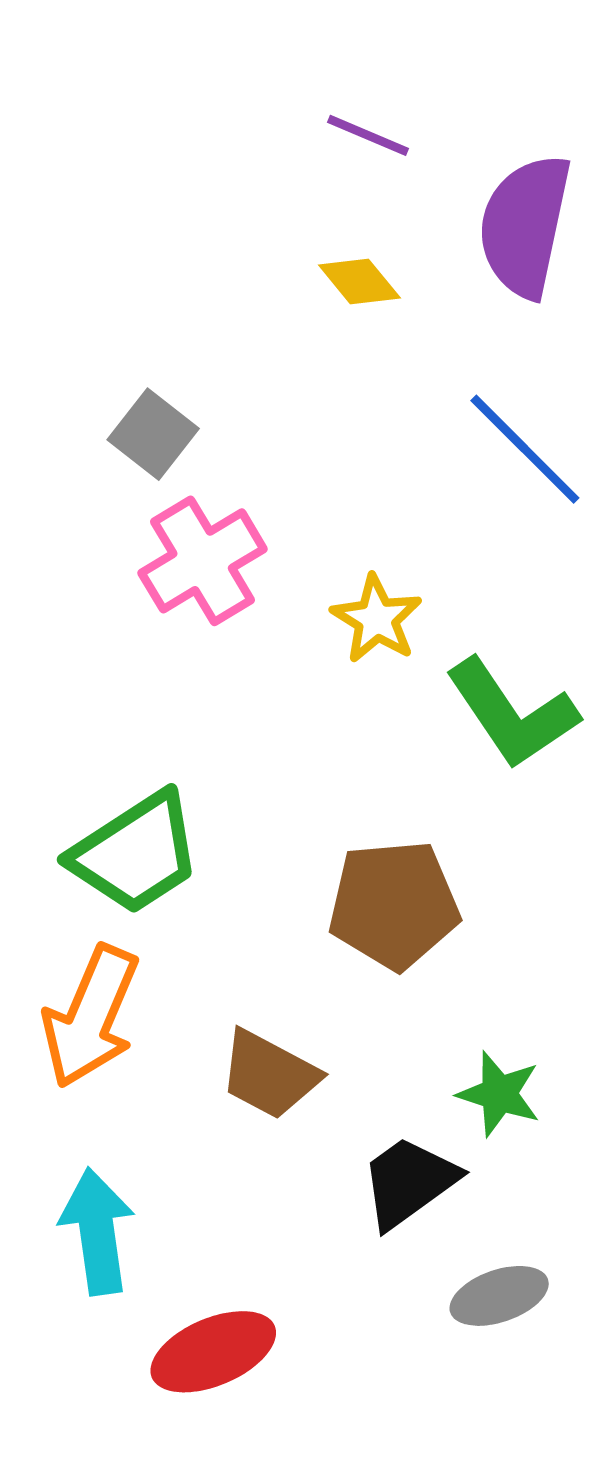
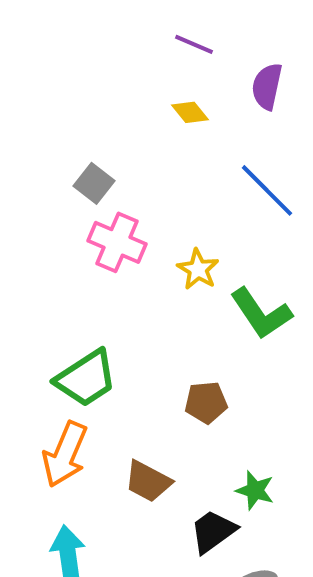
purple semicircle: (525, 226) -> (267, 86), size x0.7
pink cross: (203, 561) -> (117, 242), turned -36
brown pentagon: (394, 905) -> (206, 402), size x0.7

